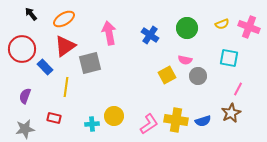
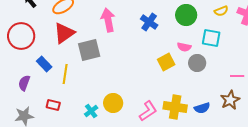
cyan square: (229, 58) -> (211, 38), moved
blue rectangle: (45, 67) -> (44, 64), moved
pink line: (238, 89) -> (237, 76), turned 64
cyan cross: (92, 124) -> (91, 111), turned -32

